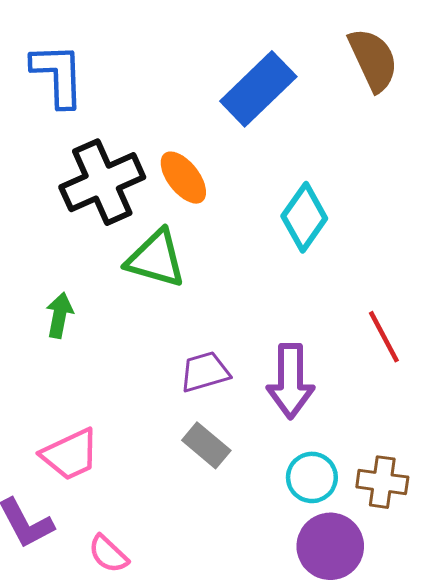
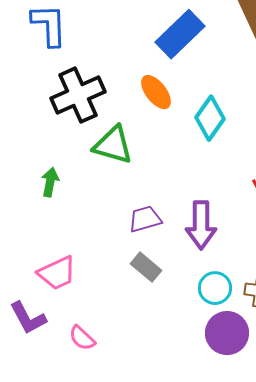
orange ellipse: (183, 178) -> (156, 92), moved

